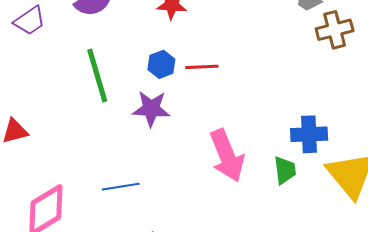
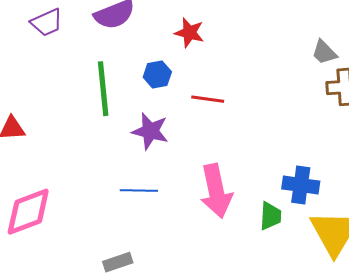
blue hexagon: (161, 64) -> (157, 74), moved
blue line: (121, 187) -> (139, 190), moved

